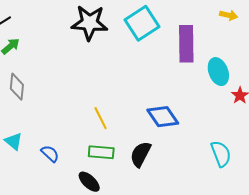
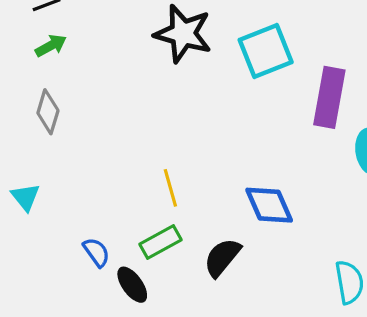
green rectangle: (101, 152) -> (160, 242), turned -45
blue semicircle: (50, 154) -> (96, 252), moved

